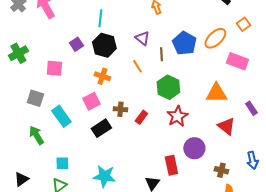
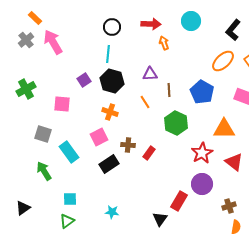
purple triangle: (142, 38) -> (150, 74), turned -42
orange ellipse: (215, 38) -> (223, 61), moved
blue pentagon: (184, 43) -> (202, 92), moved
red star: (177, 116) -> (202, 153), moved
red rectangle: (171, 165) -> (179, 201), turned 42
brown cross: (221, 170) -> (229, 206), turned -32
cyan star: (104, 176) -> (112, 212), size x0.6
black triangle: (21, 179) -> (23, 208), moved

